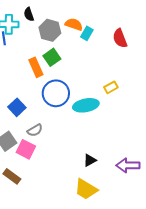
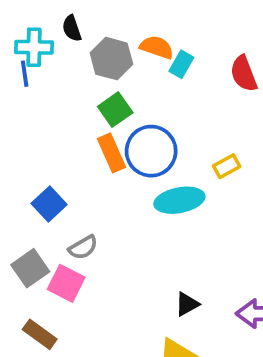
orange rectangle: (36, 67) -> (111, 153), moved
blue circle: (56, 93) -> (151, 151), moved

